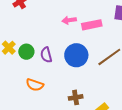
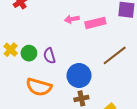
blue circle: (76, 55) -> (79, 76), moved
orange semicircle: (35, 85) -> (39, 87), size x1.4

